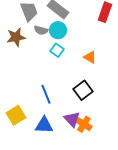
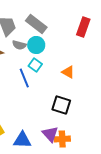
black square: (83, 90) -> (61, 105), turned -36
blue line: (46, 94) -> (24, 78), moved
orange cross: (84, 124) -> (62, 139), turned -35

